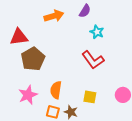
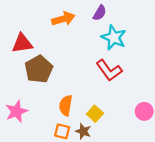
cyan star: (97, 32) -> (114, 38), size x1.5
pink star: (28, 95) -> (16, 111), moved
yellow square: (90, 97) -> (95, 114), moved, turned 32

